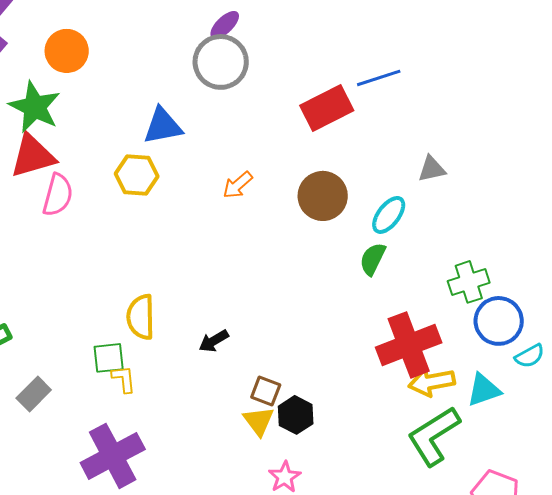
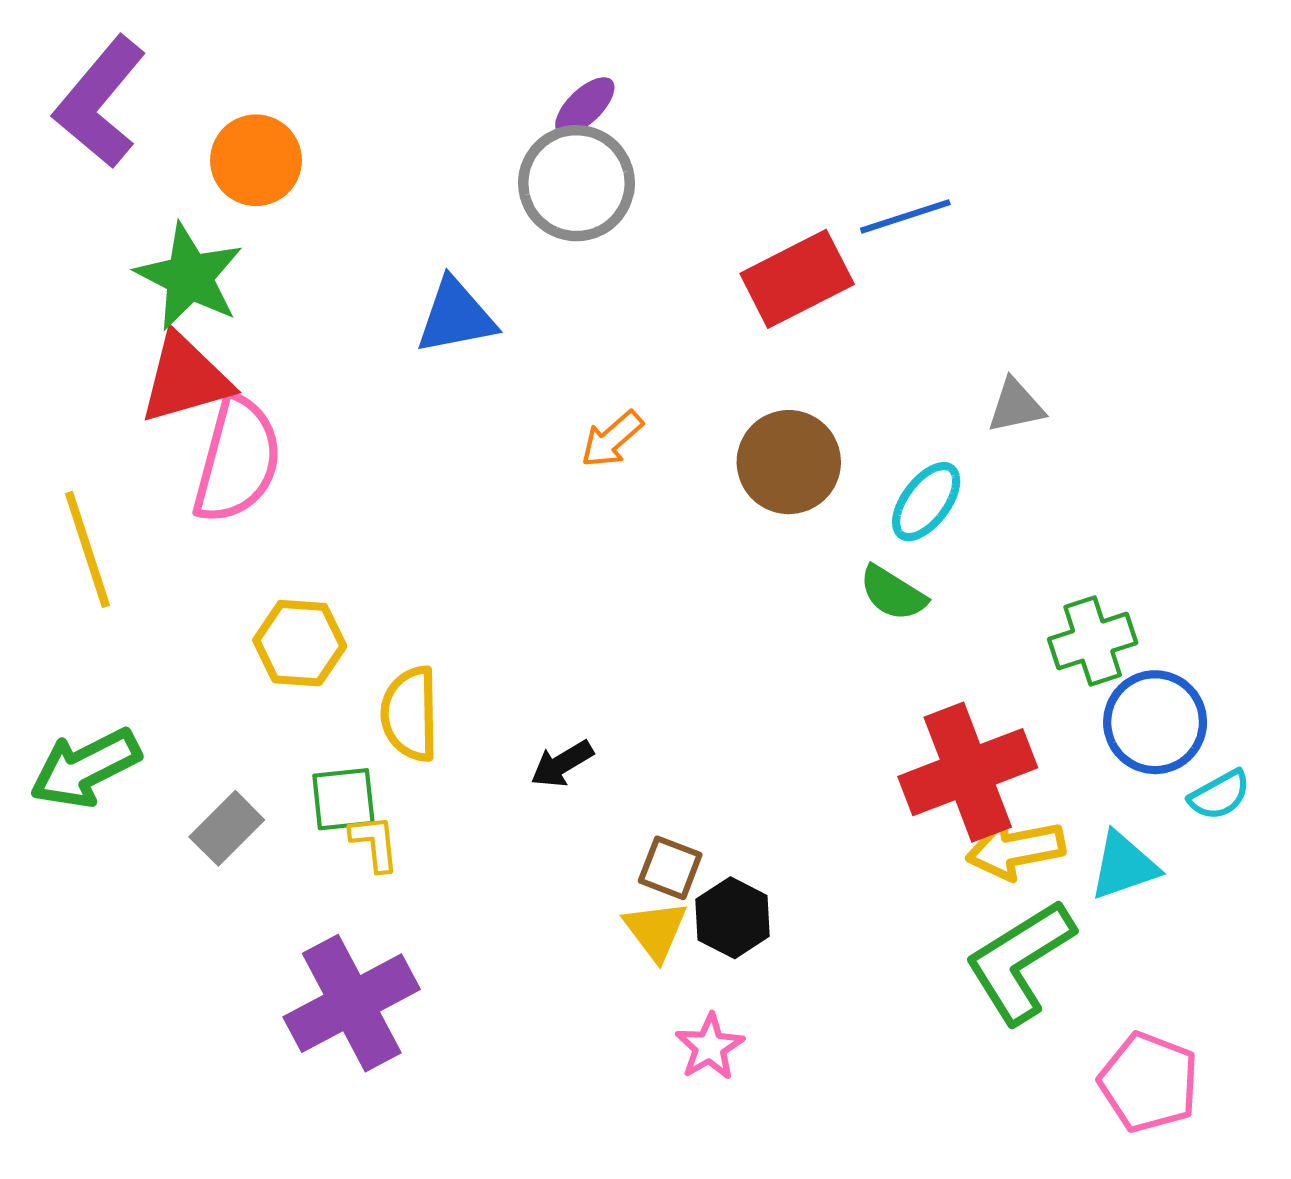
yellow hexagon: (137, 175) -> (300, 643), moved
pink semicircle: (58, 195) -> (237, 460), size x1.4
green semicircle: (373, 259) -> (893, 593), turned -84
gray rectangle: (34, 394) -> (227, 828), moved

